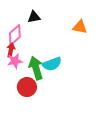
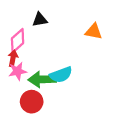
green arrow: (36, 68) -> (42, 79), turned -75

